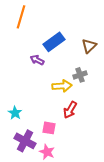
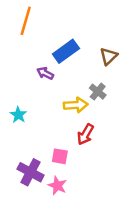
gray cross: (80, 75) -> (98, 92), turned -32
cyan star: (15, 113) -> (18, 115), moved

